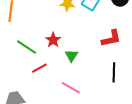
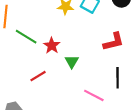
green line: (27, 47) -> (26, 37), moved
pink line: (71, 88) -> (94, 95), moved

